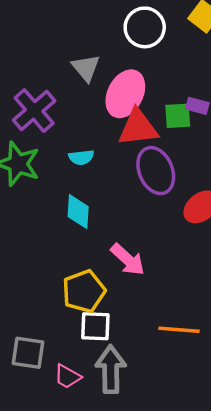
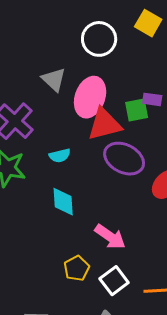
purple ellipse: (156, 171) -> (124, 159), turned -33
yellow pentagon: (84, 291) -> (77, 268), size x0.7
white square: (95, 326) -> (114, 281), moved, turned -32

